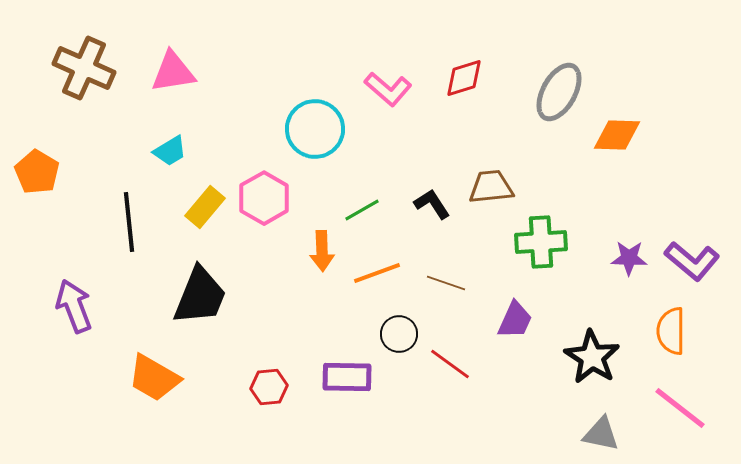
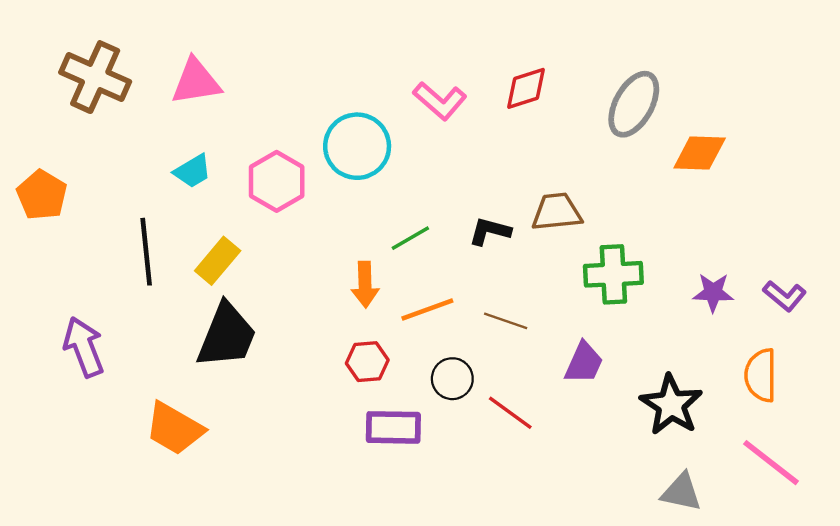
pink hexagon: (264, 198) -> (277, 181), moved
black L-shape: (432, 204) -> (490, 231), turned -42
yellow rectangle: (205, 207) -> (218, 261), moved
purple L-shape: (692, 261) -> (785, 296), size x0.7
red hexagon: (269, 387) -> (367, 362), moved

